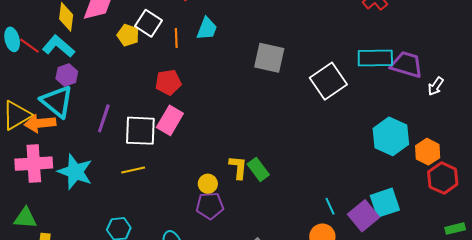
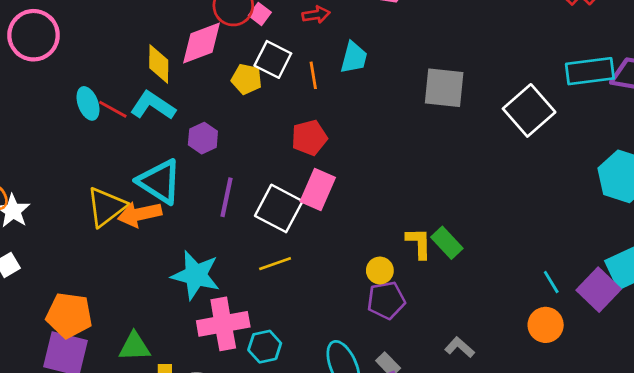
purple hexagon: (67, 75) -> (203, 138), moved
white square: (140, 131) -> (279, 208), turned 32
pink cross: (34, 164) -> (223, 324), moved

